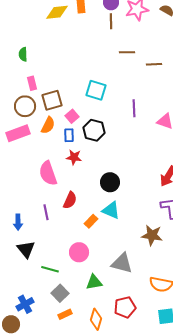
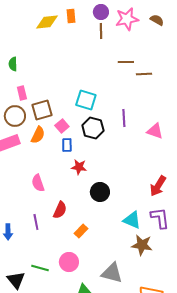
brown line: (127, 52) -> (126, 62), moved
black hexagon: (94, 130) -> (93, 128), moved
blue rectangle: (69, 135) -> (67, 145), moved
red star: (74, 157) -> (79, 167), moved
pink semicircle: (48, 173) -> (38, 183), size x0.7
cyan triangle: (111, 210) -> (132, 220), moved
black triangle: (26, 249) -> (16, 280), moved
green line: (50, 269) -> (40, 268), moved

